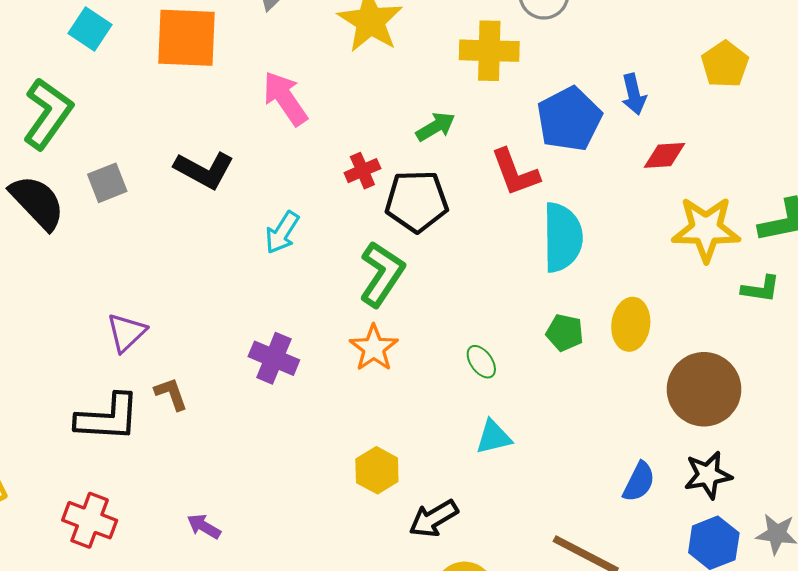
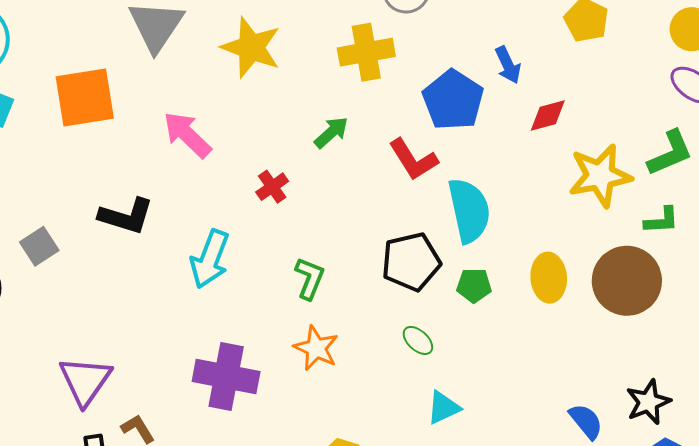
black pentagon: (417, 201) -> (411, 262), moved
cyan arrow: (282, 233) -> (210, 259), size x1.4
green L-shape: (382, 274) -> (310, 278), size x0.7
purple triangle: (126, 332) -> (85, 381), size x1.4
green pentagon: (565, 333) -> (474, 285), moved
purple cross: (274, 358) -> (226, 377), size x1.4
brown circle: (704, 389) -> (627, 281), moved
blue semicircle: (639, 482) -> (586, 421), turned -54

